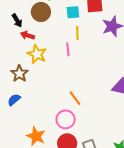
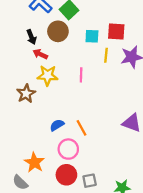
yellow line: (77, 33) -> (106, 55), moved
yellow star: (37, 54) -> (48, 75), turned -30
blue semicircle: (14, 100) -> (57, 125), moved

